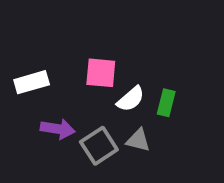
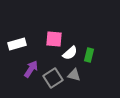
purple arrow: (58, 129) -> (31, 69), turned -66

